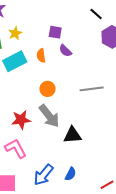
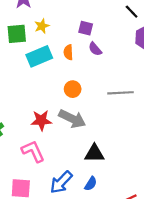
gray arrow: (49, 116) -> (72, 119), turned -30
black triangle: (72, 135) -> (94, 153), moved

